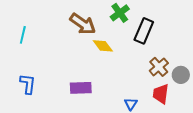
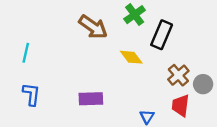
cyan line: (23, 35) -> (26, 53), moved
yellow diamond: (103, 46) -> (131, 57), moved

